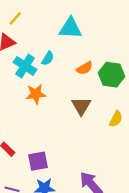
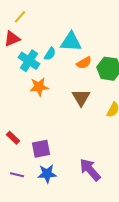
cyan triangle: (70, 28) -> (71, 42), moved

